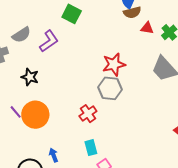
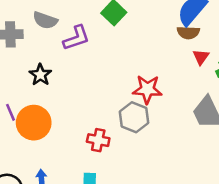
red triangle: (147, 28) -> (201, 57), turned 40
gray semicircle: (21, 35) -> (45, 20), turned 36
red cross: (88, 114) -> (98, 140), turned 30

